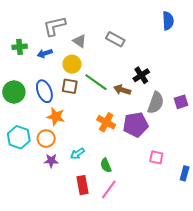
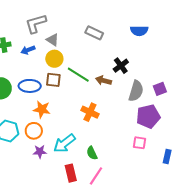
blue semicircle: (168, 21) -> (139, 31), moved, turned 96
gray triangle: (80, 41) -> (53, 40), moved
blue ellipse: (44, 91) -> (30, 86), turned -65
purple pentagon: (136, 125) -> (148, 116), moved
cyan arrow: (78, 154) -> (64, 143), size x1.6

